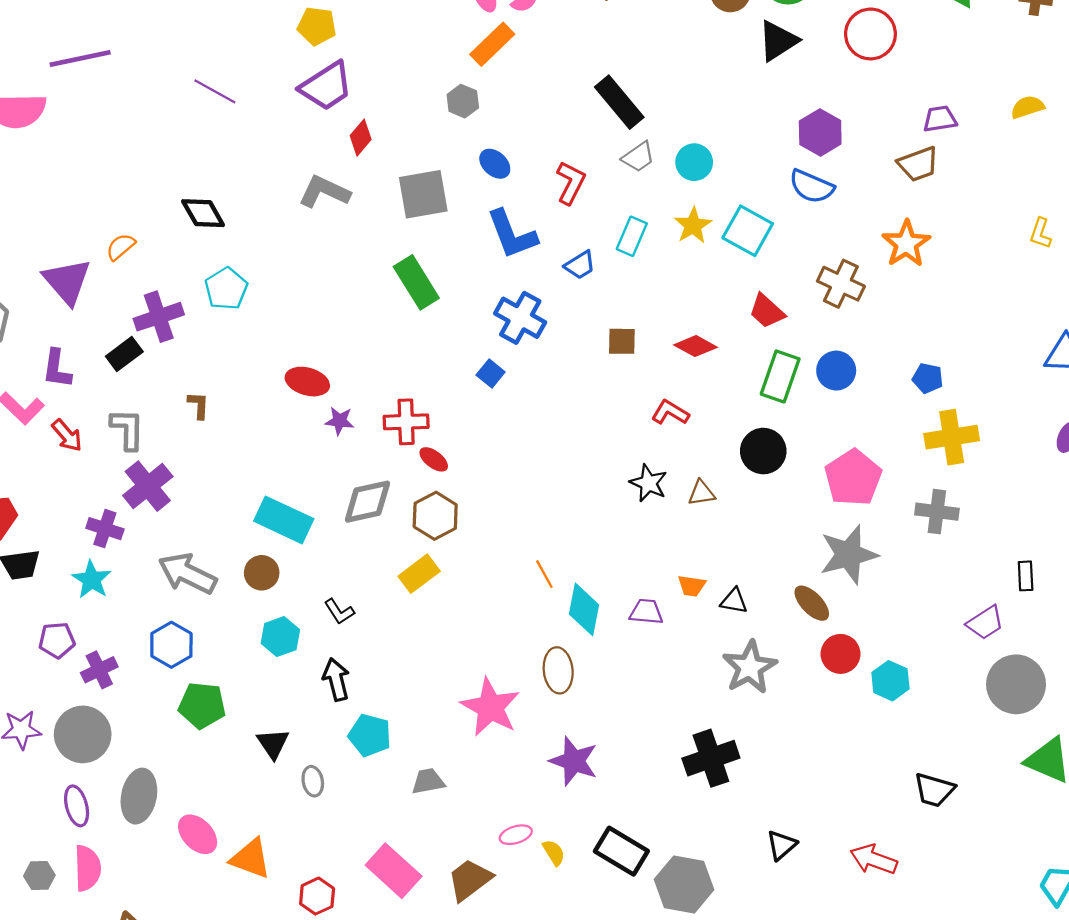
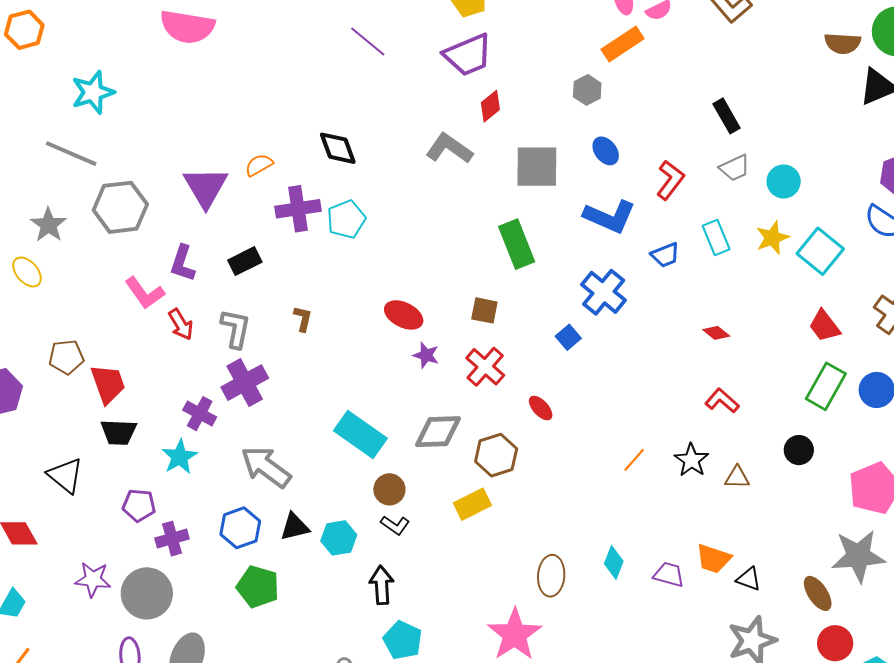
black rectangle: (619, 102) -> (726, 116), size x0.7
blue L-shape: (512, 234) -> (610, 217), turned -56
cyan rectangle: (632, 236) -> (716, 237), turned -56
purple cross: (159, 317) -> (298, 209), moved
brown square: (622, 341) -> (484, 310), moved
red diamond: (696, 346) -> (716, 333), moved, size x0.7
red cross: (406, 422) -> (485, 367), turned 33
black circle: (763, 451) -> (799, 450), size x0.7
red ellipse: (434, 459) -> (541, 408), moved
brown circle: (262, 573) -> (389, 489), moved
orange line: (544, 574) -> (634, 460), moved, turned 60
orange trapezoid: (692, 586) -> (713, 559), size x1.4
cyan diamond: (584, 609) -> (614, 562), size x0.7
black L-shape: (339, 612) -> (395, 525), turned -32
brown ellipse: (558, 670) -> (551, 576), moved
black triangle: (273, 744) -> (295, 527), moved, turned 40

